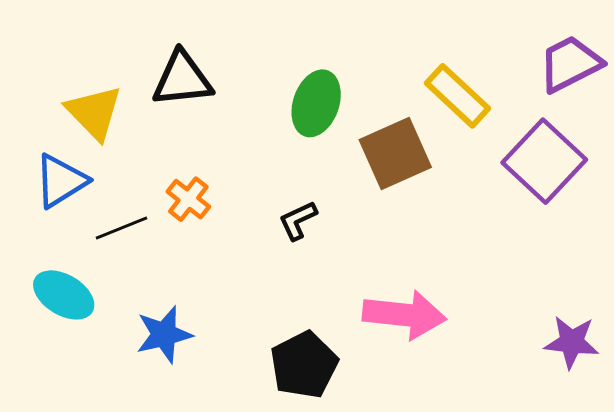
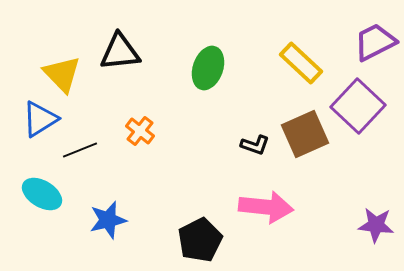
brown square: (395, 154) -> (305, 134), moved
orange cross: (188, 199) -> (140, 131), moved
black L-shape: (298, 220) -> (255, 145), moved, turned -136

